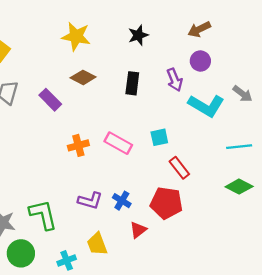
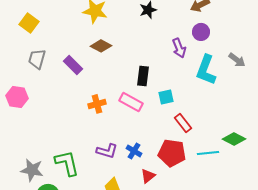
black rectangle: (132, 83) -> (143, 76), moved
cyan L-shape: (206, 106) -> (206, 70), turned 80
cyan line: (239, 147) -> (208, 153), moved

